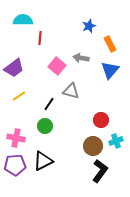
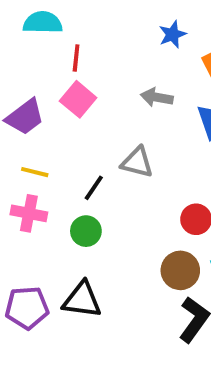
pink square: (57, 66) -> (78, 99), moved
yellow line: (19, 96) -> (35, 172), turned 48
pink cross: (16, 138) -> (29, 213), moved
black triangle: (43, 161) -> (82, 300), turned 35

